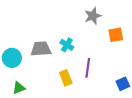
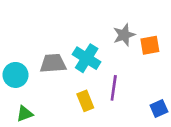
gray star: (93, 16) -> (124, 35), moved
cyan cross: (67, 45) -> (87, 58), size x1.5

